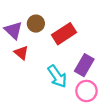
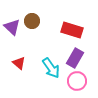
red rectangle: (64, 34) -> (72, 30), moved, turned 50
red triangle: (21, 53) -> (19, 63), moved

